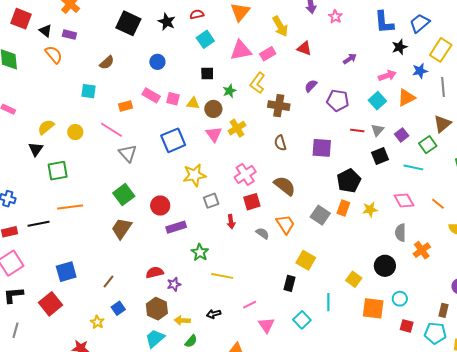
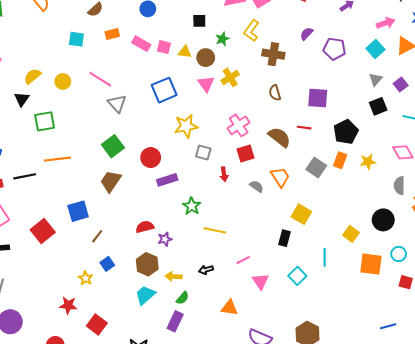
orange rectangle: (126, 106) -> (112, 34), moved
red line: (357, 131) -> (304, 128), moved
gray square: (211, 201) -> (203, 153), turned 35
blue square: (66, 272) -> (78, 211), moved
red square: (50, 304) -> (43, 231), moved

